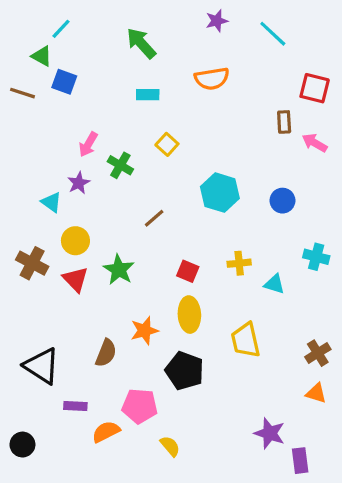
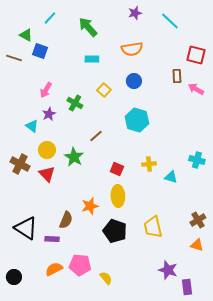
cyan line: (61, 29) -> (50, 18), moved
pink arrow: (88, 144) -> (46, 90), moved
blue circle: (282, 201) -> (134, 81), moved
green star: (119, 270) -> (74, 157), moved
yellow trapezoid: (246, 340) -> (153, 227), moved
purple rectangle: (75, 406) -> (52, 239), moved
pink pentagon: (140, 406) -> (80, 265), moved
orange semicircle: (106, 432) -> (54, 269), moved

